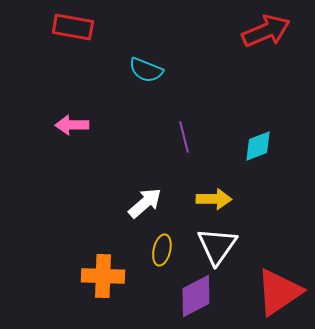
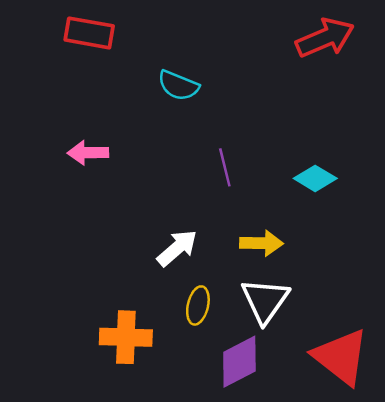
cyan diamond: (258, 146) -> (315, 178), turned 52
red triangle: (279, 292) -> (341, 357), turned -48

